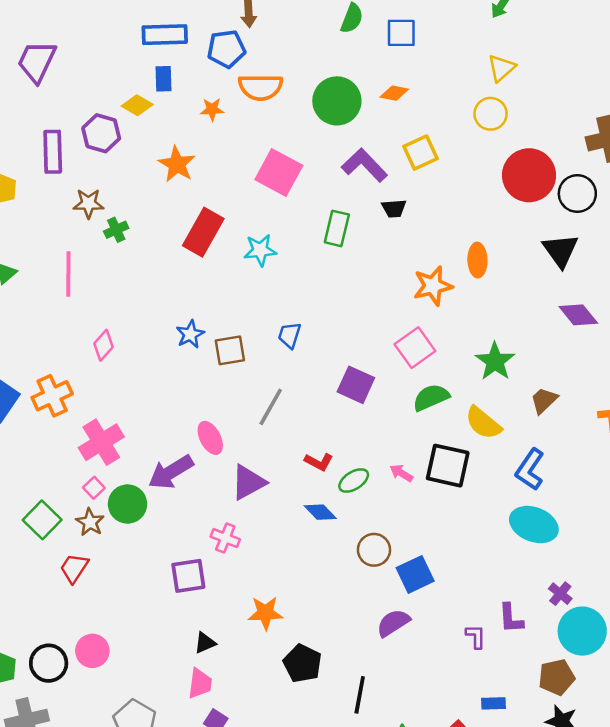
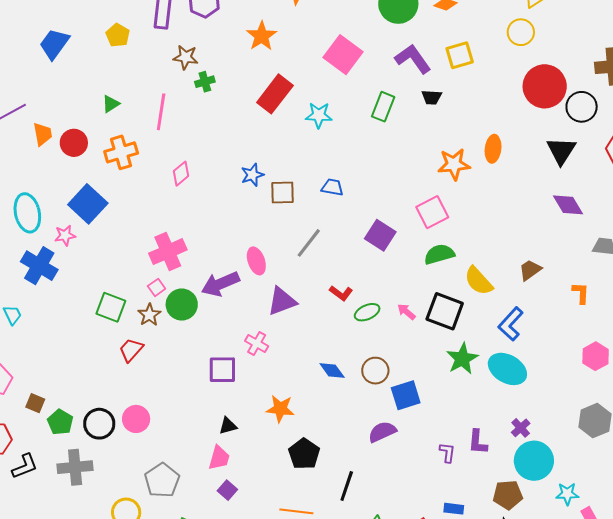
blue trapezoid: (290, 335) -> (332, 187), turned 75
green star: (495, 361) -> (462, 359), moved
orange cross: (52, 396) -> (121, 152), moved
blue diamond: (320, 512) -> (332, 370), moved
green square: (42, 520) -> (111, 307), turned -32

